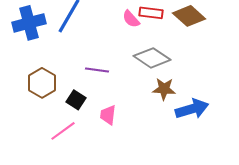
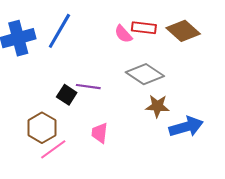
brown hexagon: (42, 83) -> (42, 128), moved
black square: (76, 100) -> (67, 95), moved

